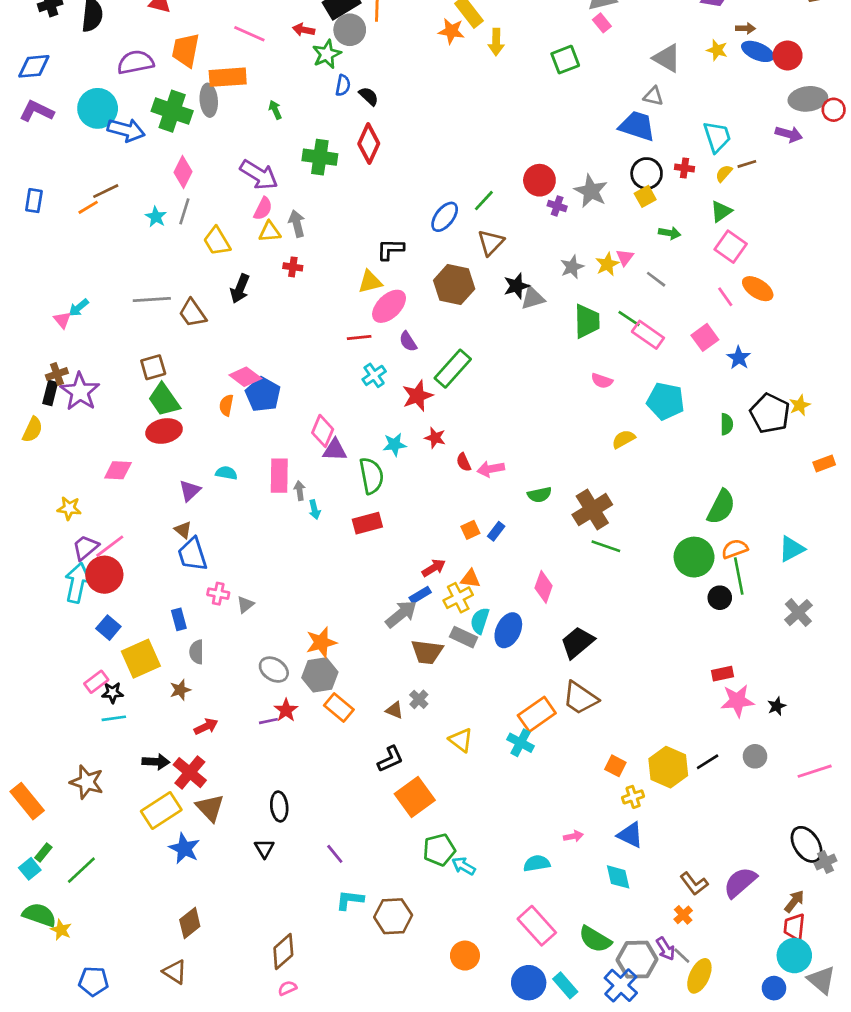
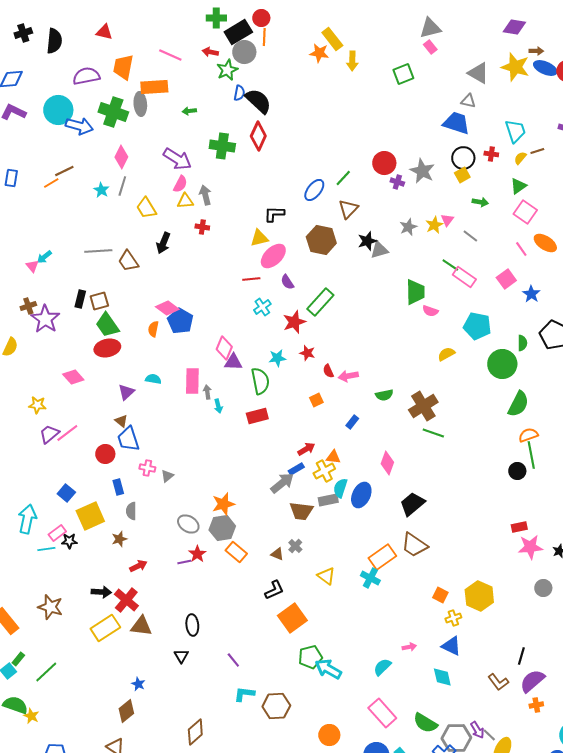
yellow star: (717, 50) -> (515, 67), size x1.8
black semicircle: (369, 96) -> (258, 101), size x1.8
green arrow: (275, 110) -> (189, 111), turned -72
green trapezoid: (587, 321) -> (415, 292), moved
black rectangle: (50, 393) -> (80, 299), moved
pink diamond: (118, 470) -> (73, 377), turned 45
orange square: (470, 530) -> (316, 400), moved
green circle: (694, 557) -> (502, 364), moved
red circle: (104, 575) -> (105, 454), moved, size x0.7
cyan arrow: (77, 583) -> (27, 519), moved
gray rectangle: (464, 637) -> (328, 500), turned -36
cyan line: (114, 718) -> (46, 549), moved
black line: (708, 762) -> (521, 656), moved, turned -42
brown triangle: (210, 808) -> (141, 626), turned -40
blue star: (184, 848) -> (138, 684), moved, size x0.6
cyan semicircle: (537, 863) -> (382, 667), turned -36
cyan arrow: (464, 866) -> (328, 669), size x1.5
orange cross: (683, 915) -> (536, 705), moved, turned 32

